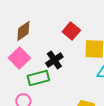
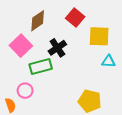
brown diamond: (23, 31) -> (38, 21), moved

